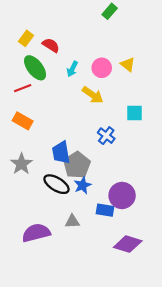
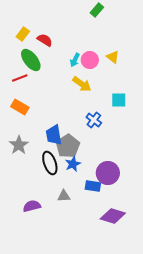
cyan arrow: (72, 69) -> (75, 60), moved
black ellipse: (57, 184) -> (50, 163), turned 40
purple semicircle: (36, 233) -> (32, 206), size x0.7

